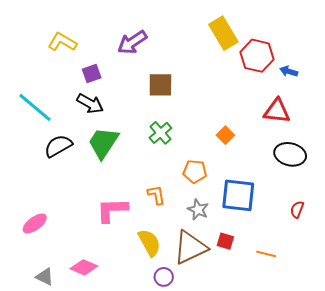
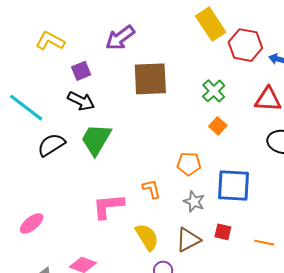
brown square: (160, 85) -> (150, 79), size x1.4
green cross: (160, 133) -> (214, 91), moved
brown triangle: (190, 247) -> (188, 240), size x0.7

